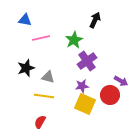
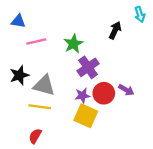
black arrow: (95, 20) -> (115, 30), moved
gray triangle: (48, 77) -> (44, 85), size x1.5
red circle: (110, 95) -> (104, 93), moved

